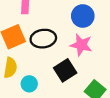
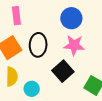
black ellipse: (43, 39) -> (38, 45), turned -70

